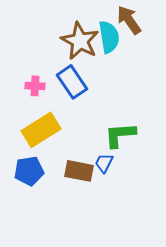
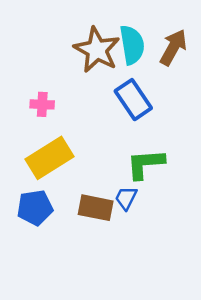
brown arrow: (129, 20) -> (173, 47), moved, turned 64
blue rectangle: (72, 82) -> (133, 100), moved

